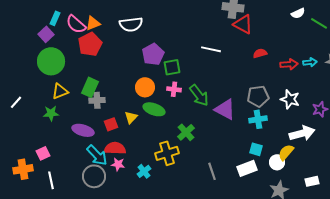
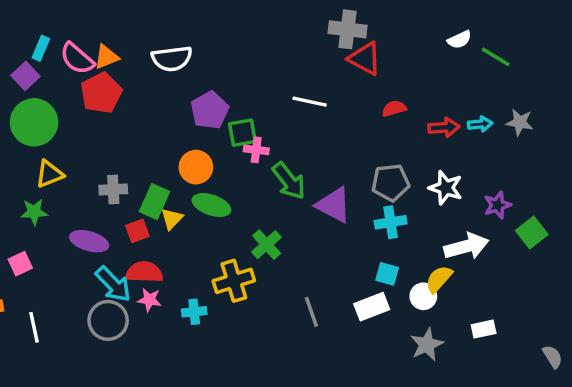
green rectangle: (90, 87) -> (155, 202), moved
pink cross: (174, 89) -> (256, 150), moved
pink square: (43, 153) -> (20, 264), moved
cyan cross: (144, 171) -> (194, 312), turned 32

